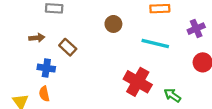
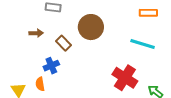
brown circle: (113, 24) -> (91, 27), moved, size x1.6
blue cross: (46, 68) -> (51, 66), moved, turned -35

